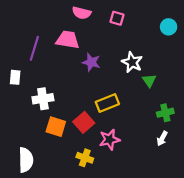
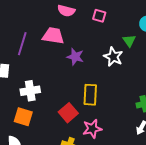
green triangle: (149, 81) -> (129, 41), moved
yellow rectangle: (107, 103) -> (90, 95), turned -65
orange square: (56, 127) -> (23, 117), moved

